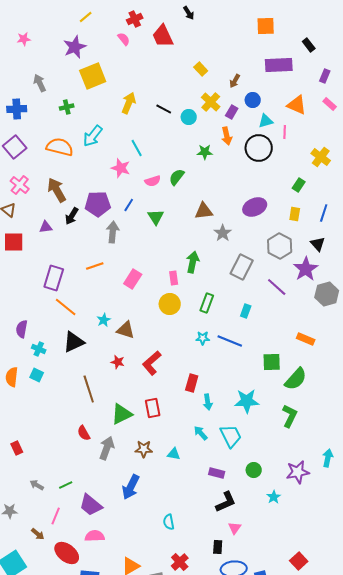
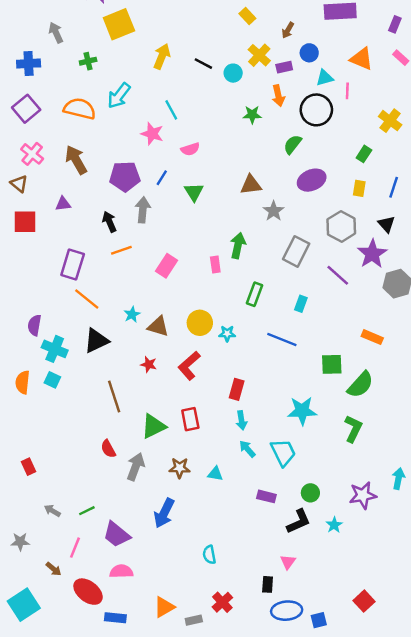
purple rectangle: (232, 112) -> (284, 67), turned 48
green semicircle: (177, 177) -> (293, 144), moved
black arrow: (72, 216) -> (109, 222), moved, turned 126
yellow circle: (170, 304) -> (200, 323), moved
cyan star: (203, 338) -> (227, 333), moved
cyan cross: (39, 349) -> (55, 349), size x1.5
cyan arrow: (208, 402) -> (241, 420), moved
black L-shape: (226, 502) -> (299, 521), moved

